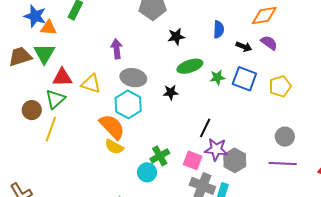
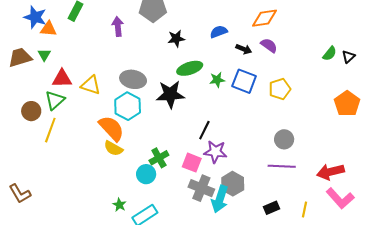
blue semicircle: (219, 29) -> (219, 32), turned -114
purple arrow: (117, 49) -> (118, 26), moved
green triangle: (44, 54) -> (44, 55), size x0.6
black star: (171, 92) -> (170, 94), size x1.8
gray hexagon: (235, 160) -> (233, 184), moved

